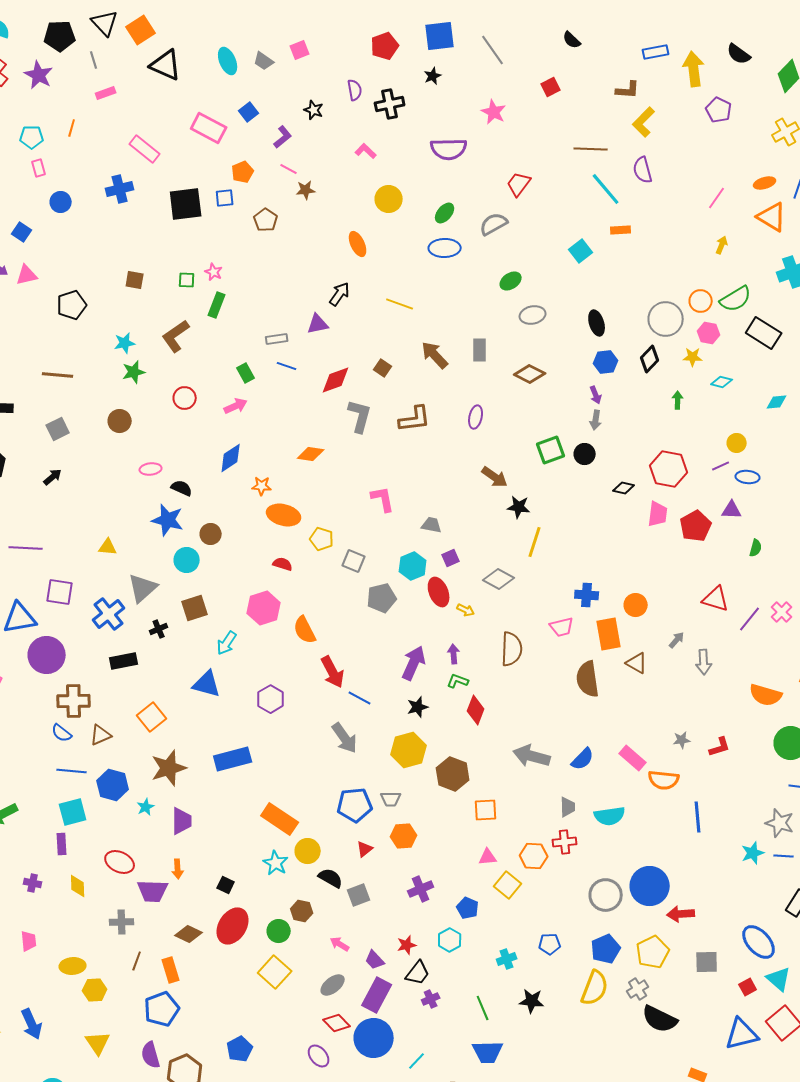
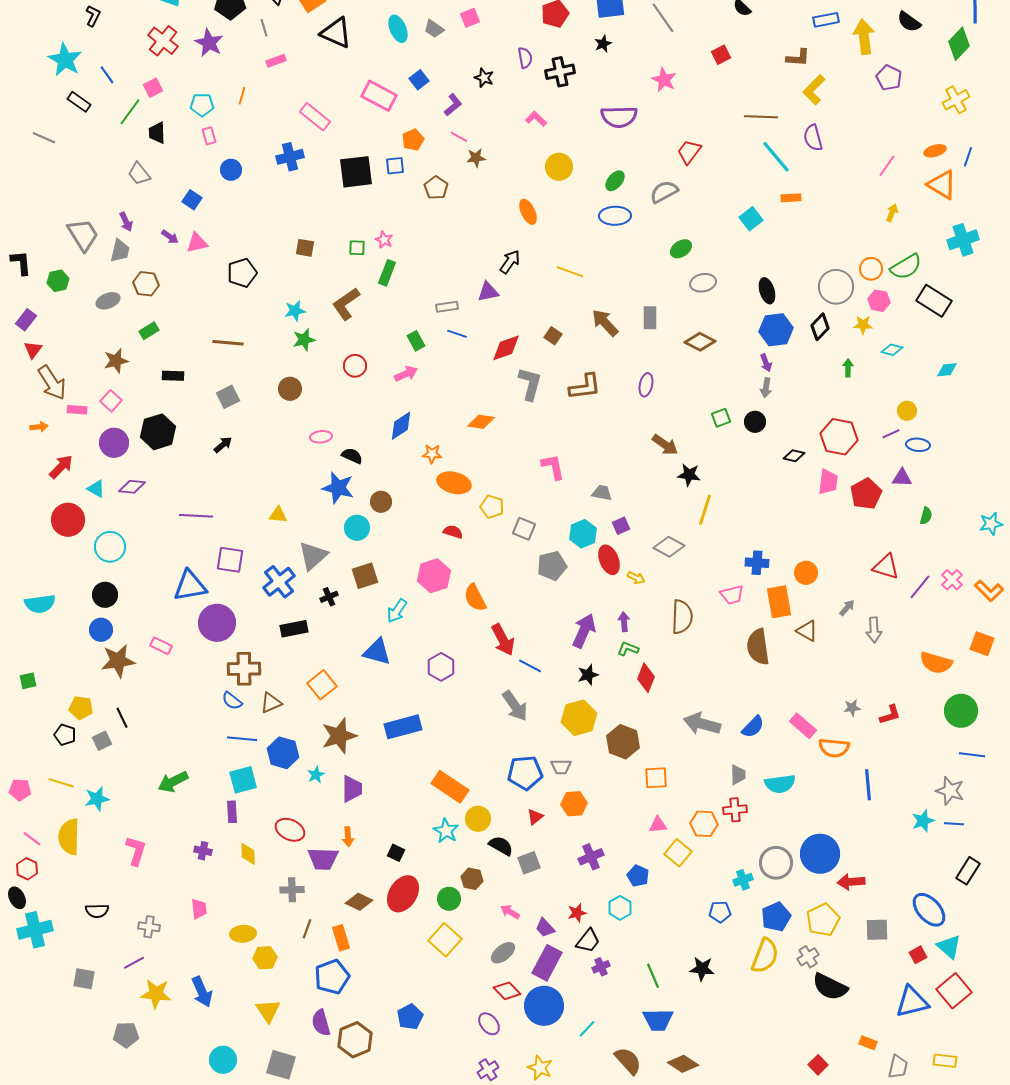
blue hexagon: (606, 362) -> (776, 330), size x1.4
green square: (551, 450) -> (721, 418), size x0.7
cyan cross: (507, 959) -> (743, 880), moved

